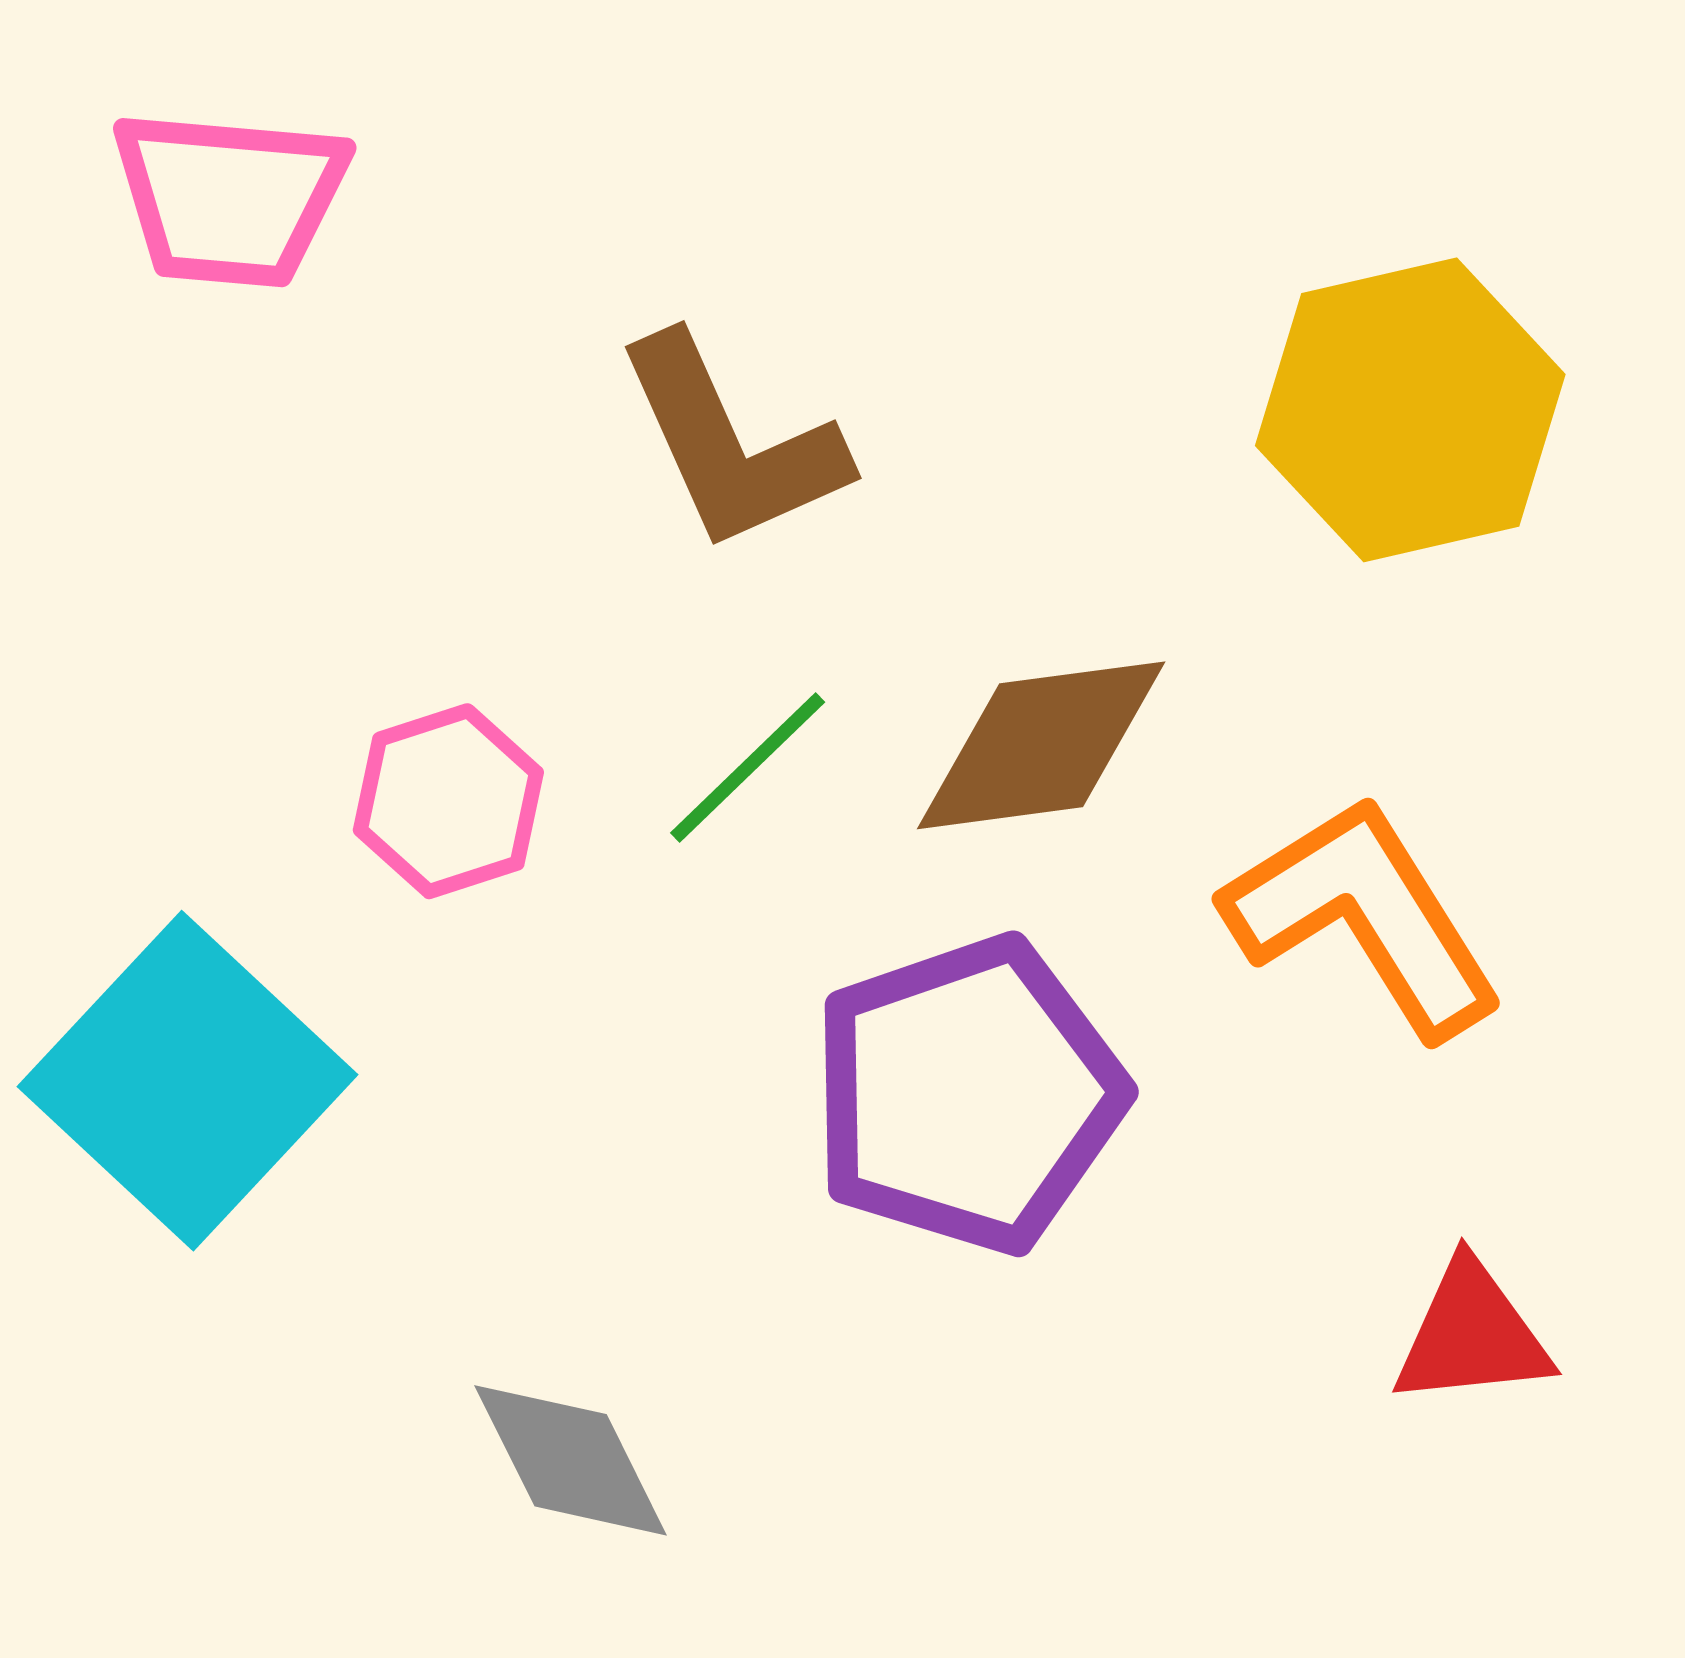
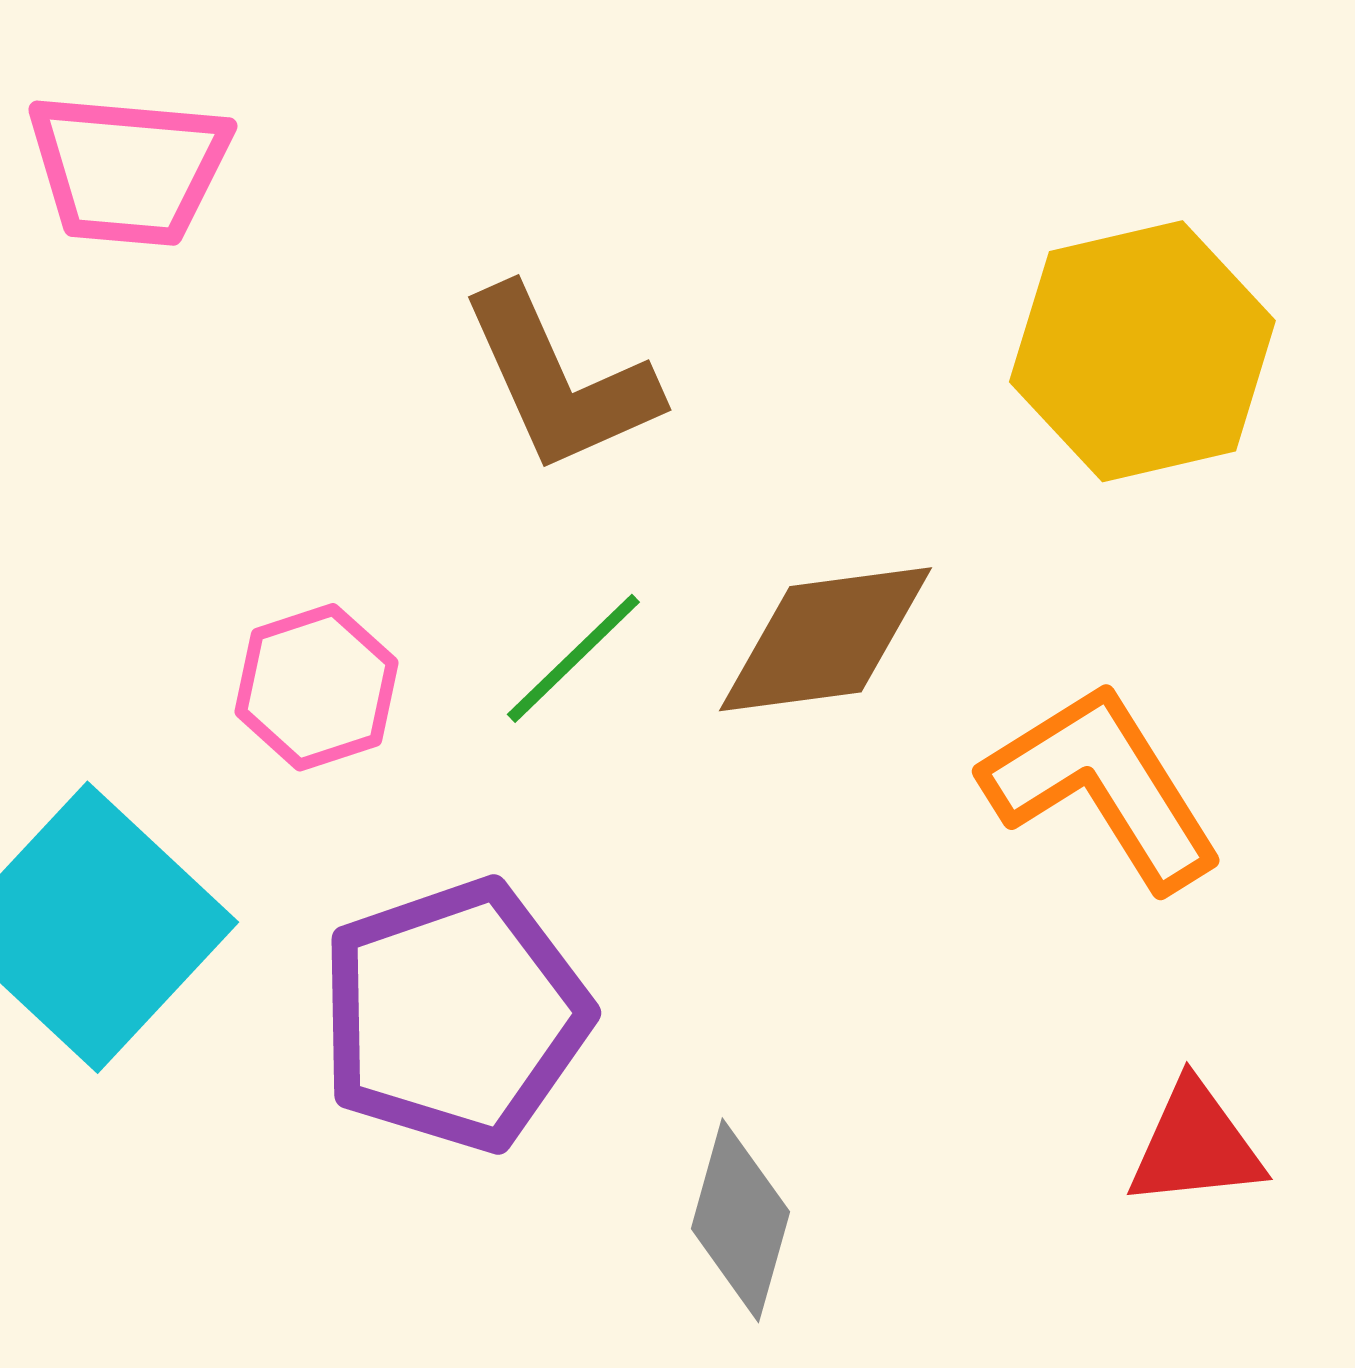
purple pentagon: (968, 1095) -> (454, 1015), moved
gray diamond: (571, 1460) -> (740, 1220), moved, turned 42

